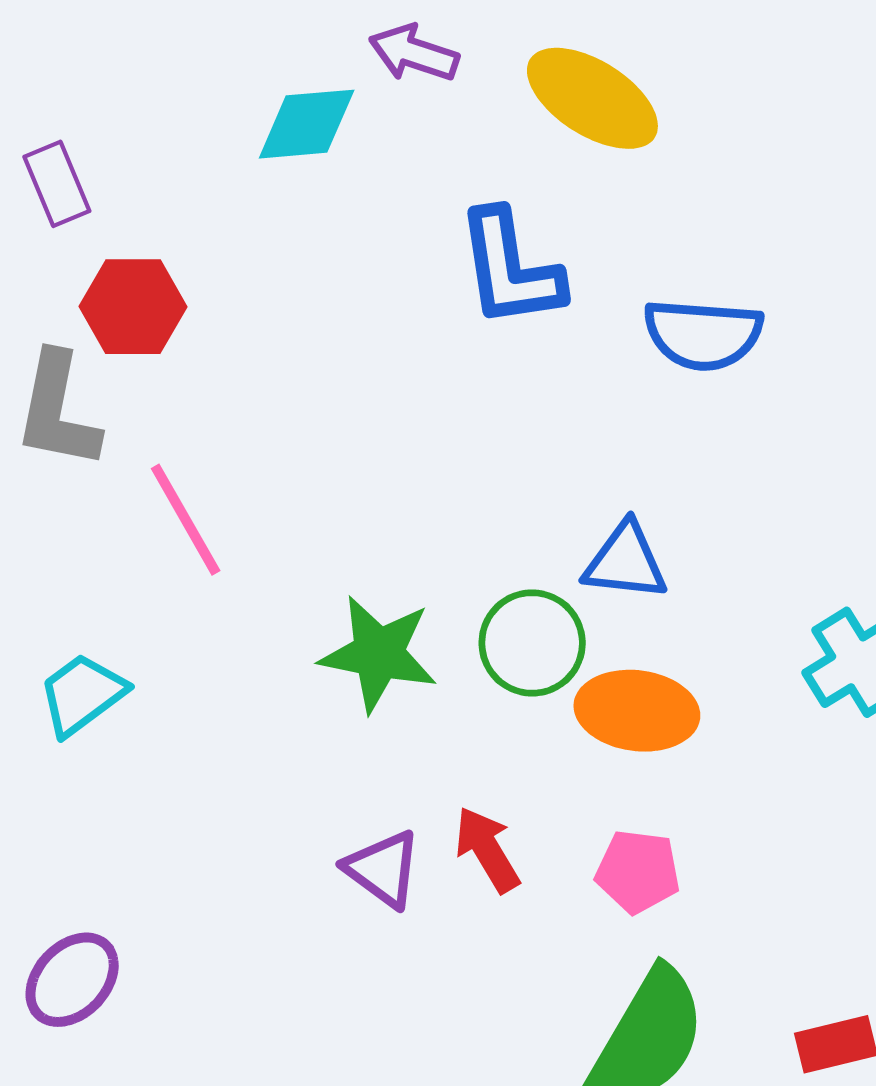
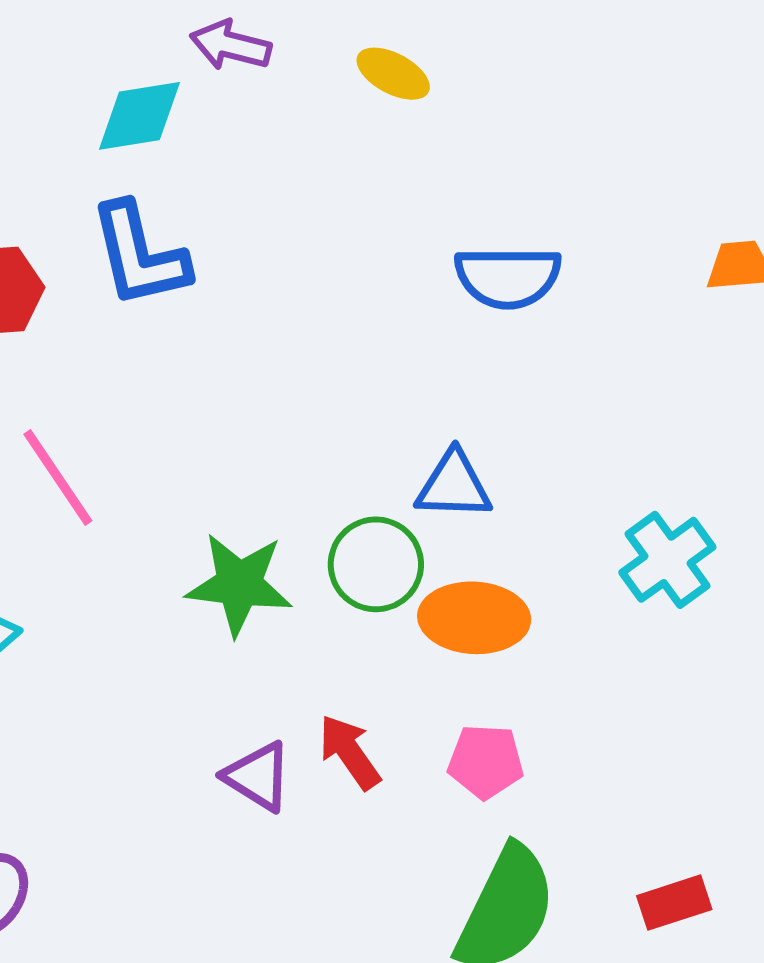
yellow ellipse: (592, 98) -> (393, 74), size x0.6
blue L-shape: (510, 269) -> (139, 255), moved

